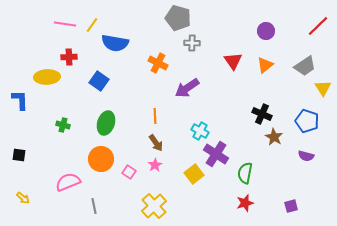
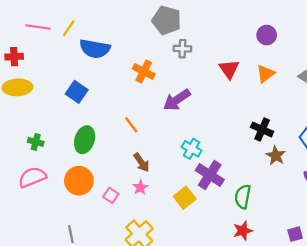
red cross: (69, 57) -> (14, 57), moved
orange line: (155, 116) -> (131, 125), moved, turned -35
pink semicircle: (68, 182) -> (32, 177), moved

